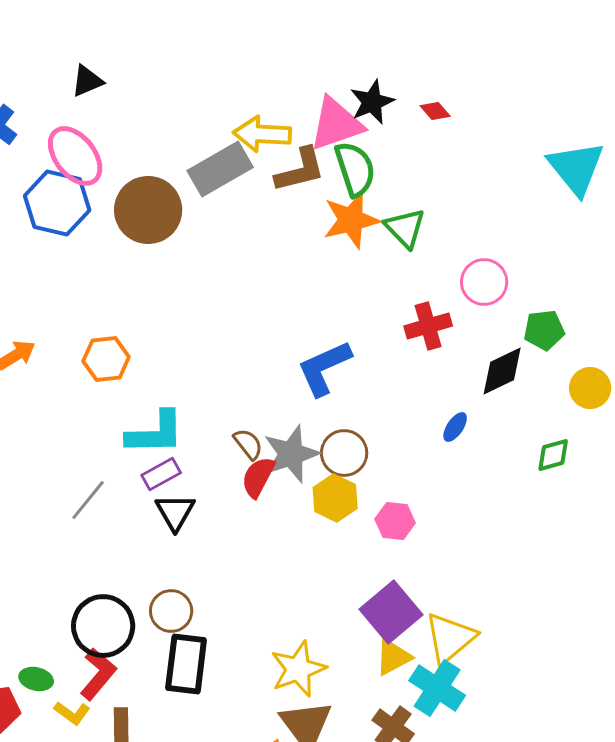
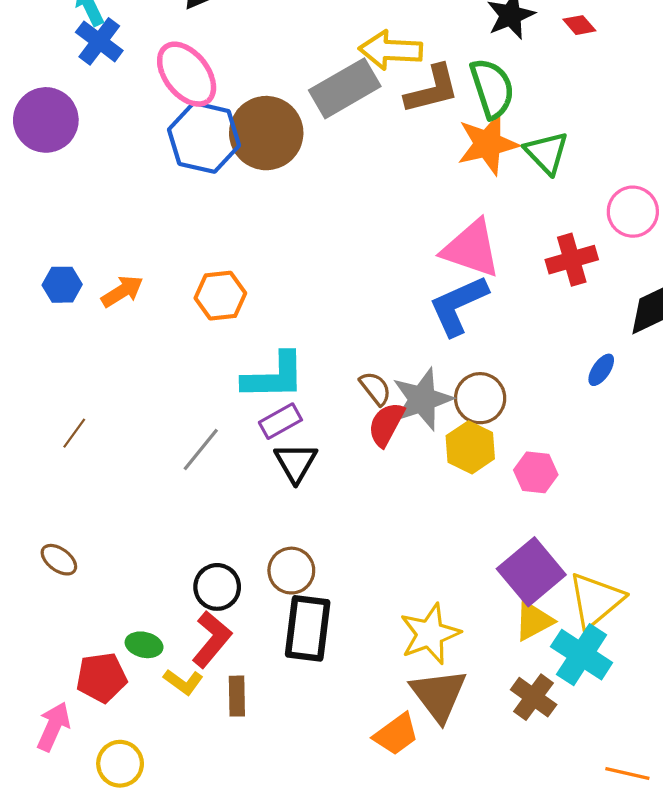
pink triangle: (336, 124) -> (471, 249), moved, turned 38
blue hexagon: (57, 203) -> (204, 137), moved
black circle: (103, 626) -> (217, 587), size x0.7

